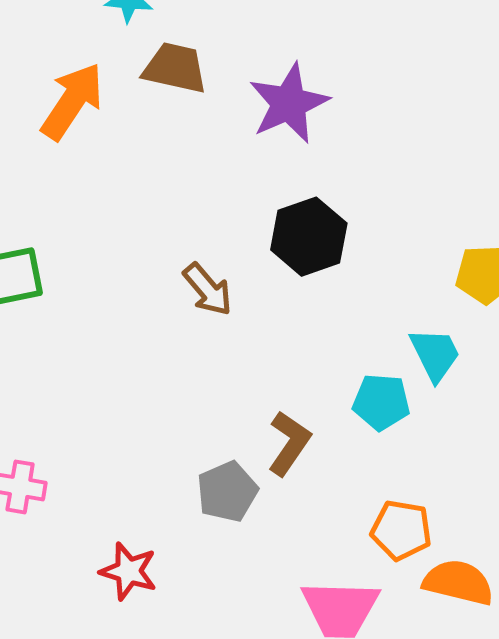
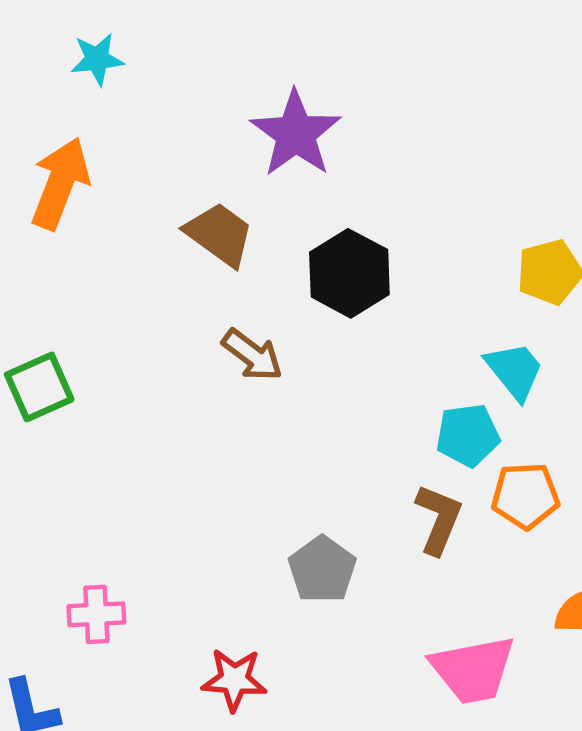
brown trapezoid: (175, 68) -> (220, 234), moved, turned 36
brown L-shape: (289, 443) -> (439, 519), moved
orange pentagon: (401, 530) -> (525, 496), moved

